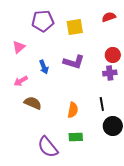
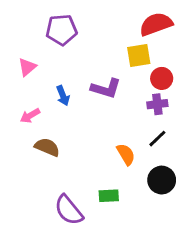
red semicircle: (109, 17) -> (156, 24), size x1.6
yellow square: (75, 27) -> (139, 56), moved
black line: (102, 104) -> (157, 139), moved, turned 56
orange semicircle: (73, 110) -> (126, 154), moved, turned -42

